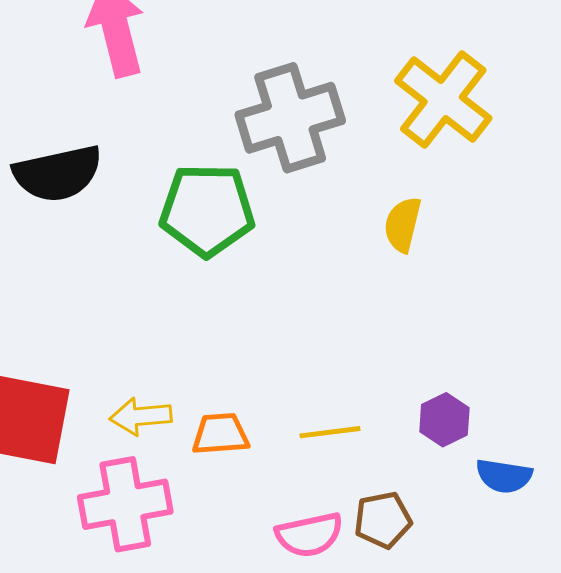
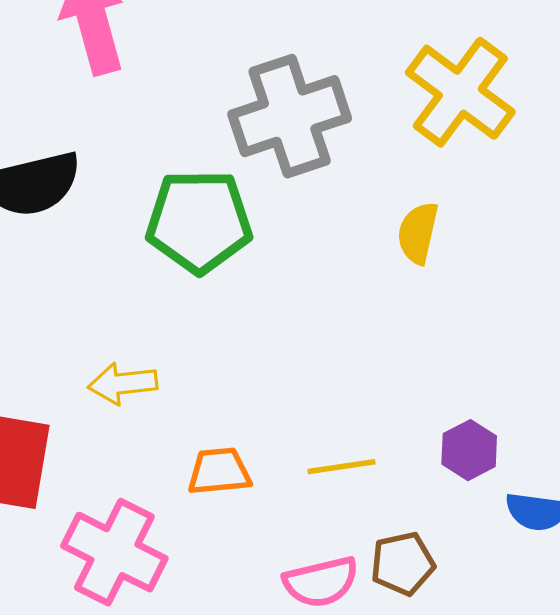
yellow arrow: (141, 416) -> (123, 383), moved
pink cross: (125, 504) -> (114, 552), turned 38

